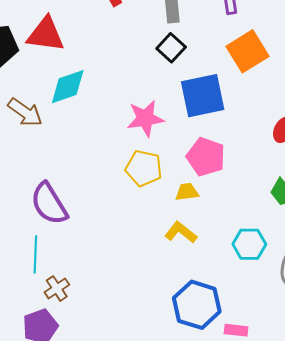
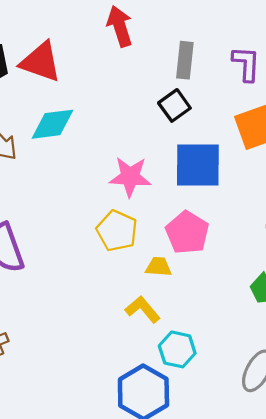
cyan hexagon: (249, 244) -> (177, 349), moved

